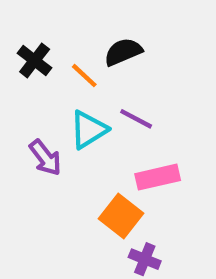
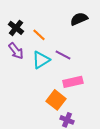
black semicircle: (123, 52) -> (79, 19), moved
purple arrow: (45, 158) -> (16, 51), moved

